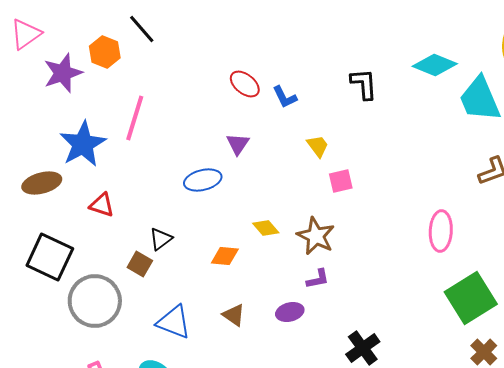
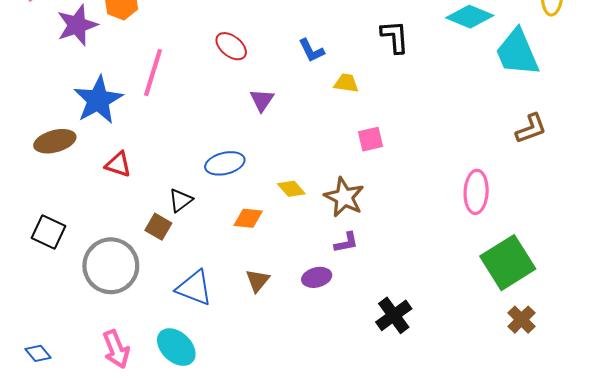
red ellipse: (245, 84) -> (231, 46), moved
yellow trapezoid: (318, 146) -> (346, 83), moved, turned -45
blue ellipse: (203, 180) -> (225, 163), moved
black square: (50, 257) -> (49, 232), moved, size x0.7
brown triangle: (234, 315) -> (258, 281), turned 35

